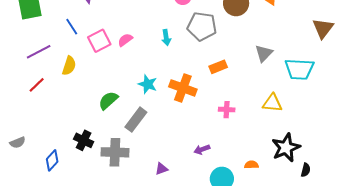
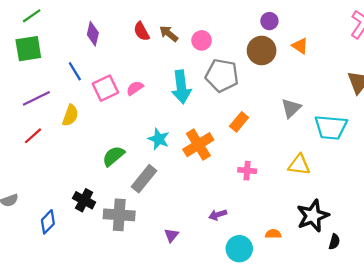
cyan arrow: (166, 38) -> (181, 87), size x1.8
orange rectangle: (218, 67) -> (239, 122), turned -30
orange cross: (183, 88) -> (198, 145), turned 36
purple triangle: (162, 169) -> (171, 235), turned -32

